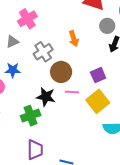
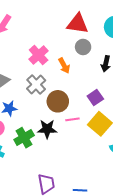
pink cross: (27, 19) -> (39, 55), moved
gray circle: (107, 26) -> (83, 47), moved
green cross: (31, 116) -> (24, 138), moved

